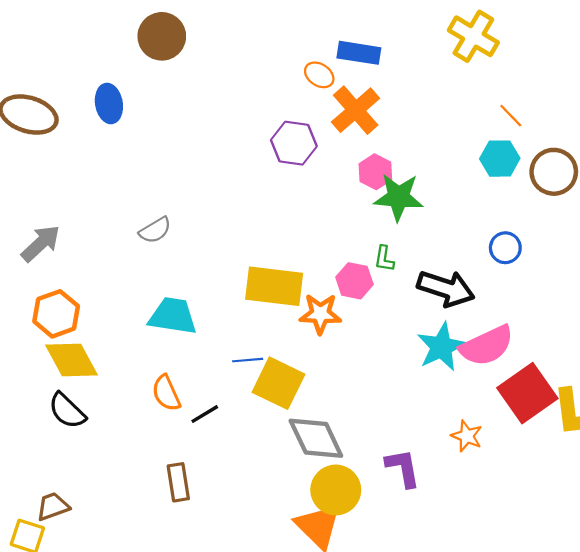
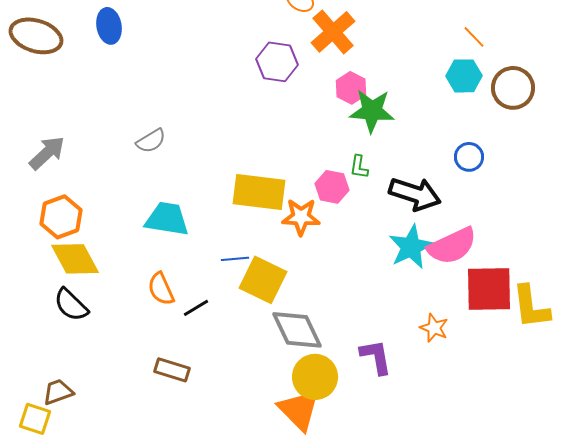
red square: (527, 393) -> (489, 289), turned 34
brown rectangle: (178, 482) -> (172, 370), turned -64

